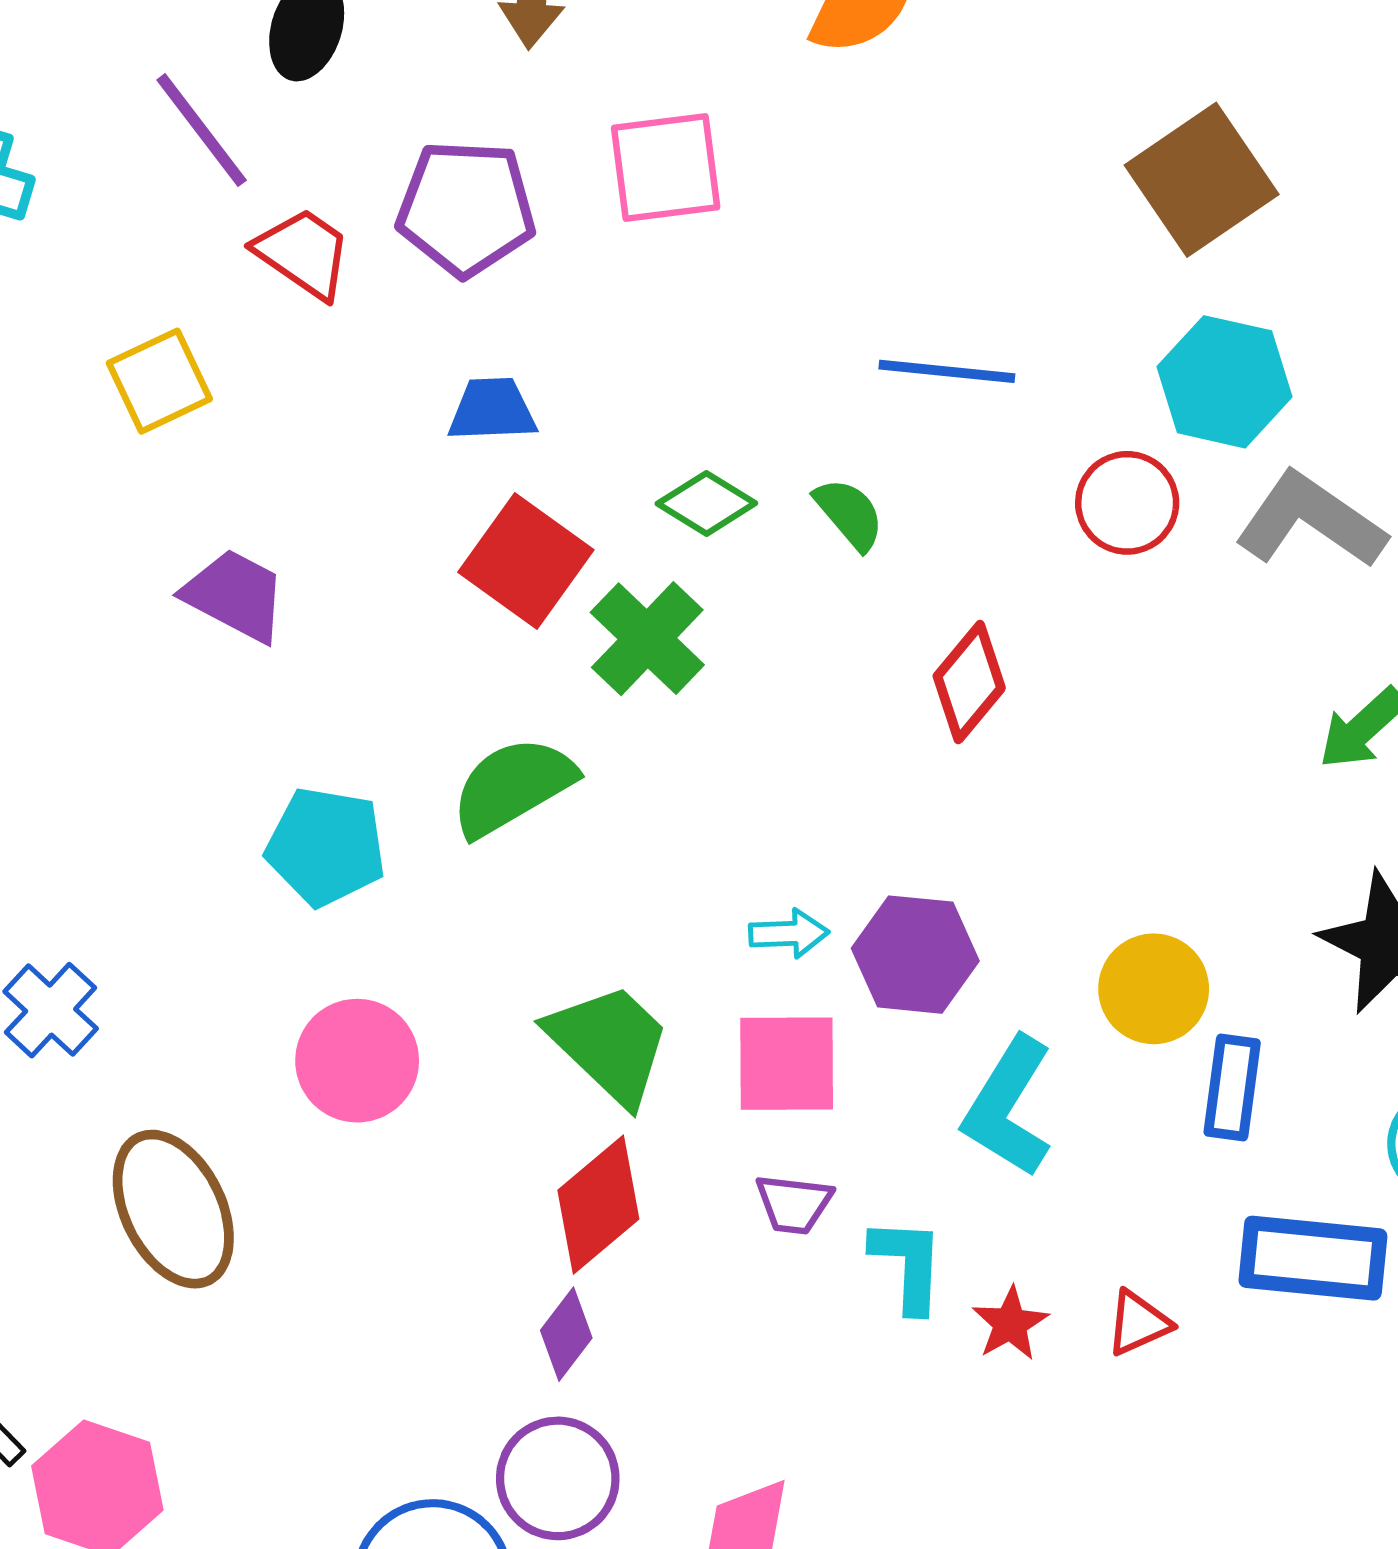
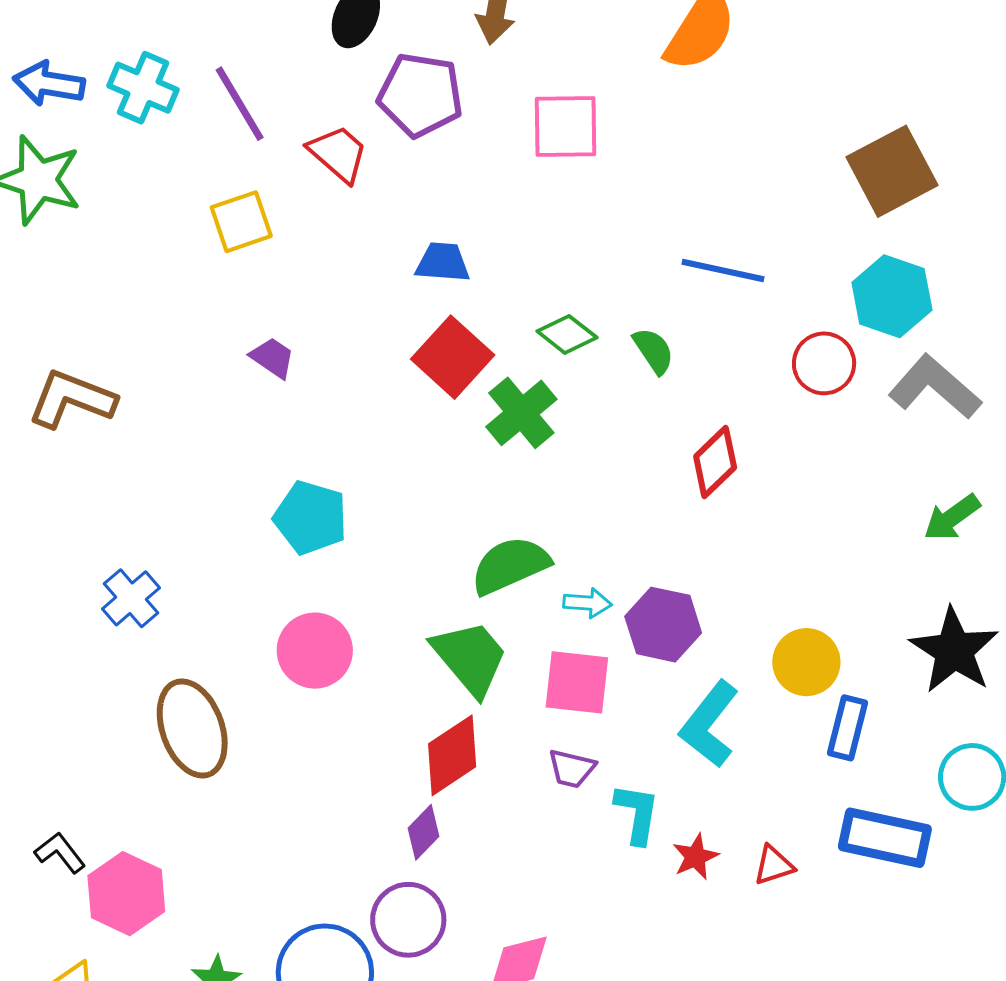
purple line: (202, 130) -> (240, 104), moved
purple pentagon: (466, 208) -> (420, 95), moved
purple trapezoid: (235, 595) -> (273, 358), size x0.7
green semicircle: (513, 786) -> (510, 565), moved

